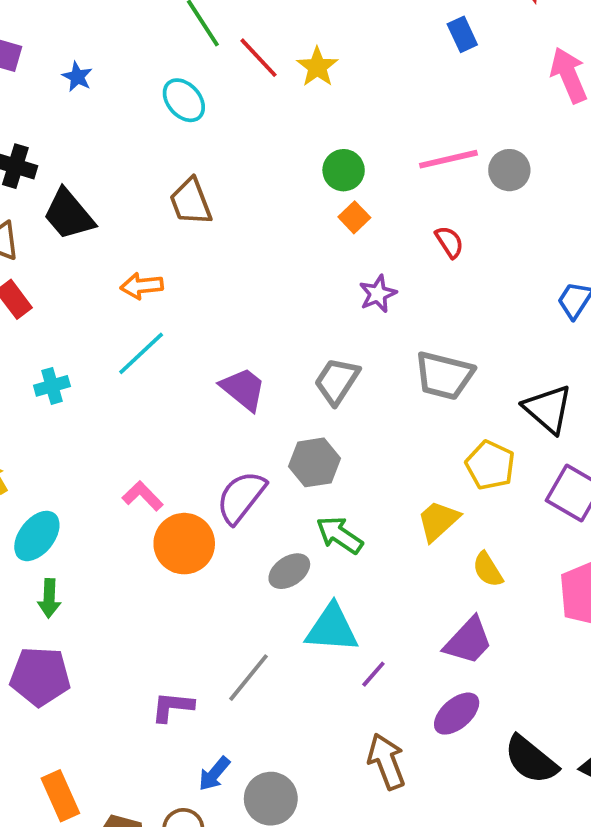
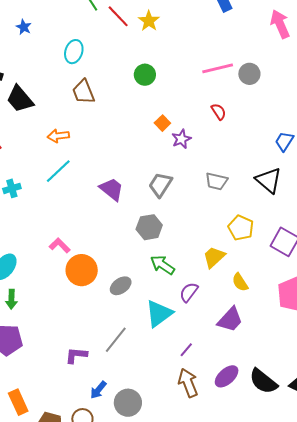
cyan ellipse: (184, 100) -> (74, 52), moved, turned 60
green circle: (344, 170) -> (145, 75), moved
orange square: (354, 217) -> (162, 123), moved
gray trapezoid: (444, 376) -> (216, 181), size x0.7
black triangle: (548, 409) -> (269, 180), moved
purple semicircle: (241, 497) -> (189, 292), moved, size x0.7
gray ellipse: (289, 571) -> (121, 286), moved
cyan triangle: (332, 628) -> (159, 314), turned -40
purple line: (373, 674) -> (186, 350), moved
purple ellipse: (457, 714) -> (227, 376), moved

